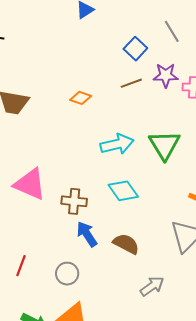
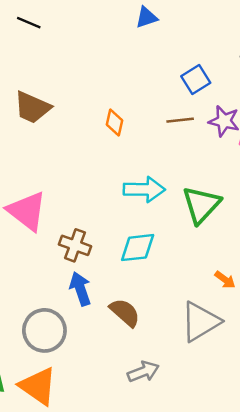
orange diamond: (81, 98) -> (114, 122), turned 70
cyan diamond: (123, 191) -> (138, 248), turned -76
gray circle: (67, 274) -> (44, 330), size x1.5

